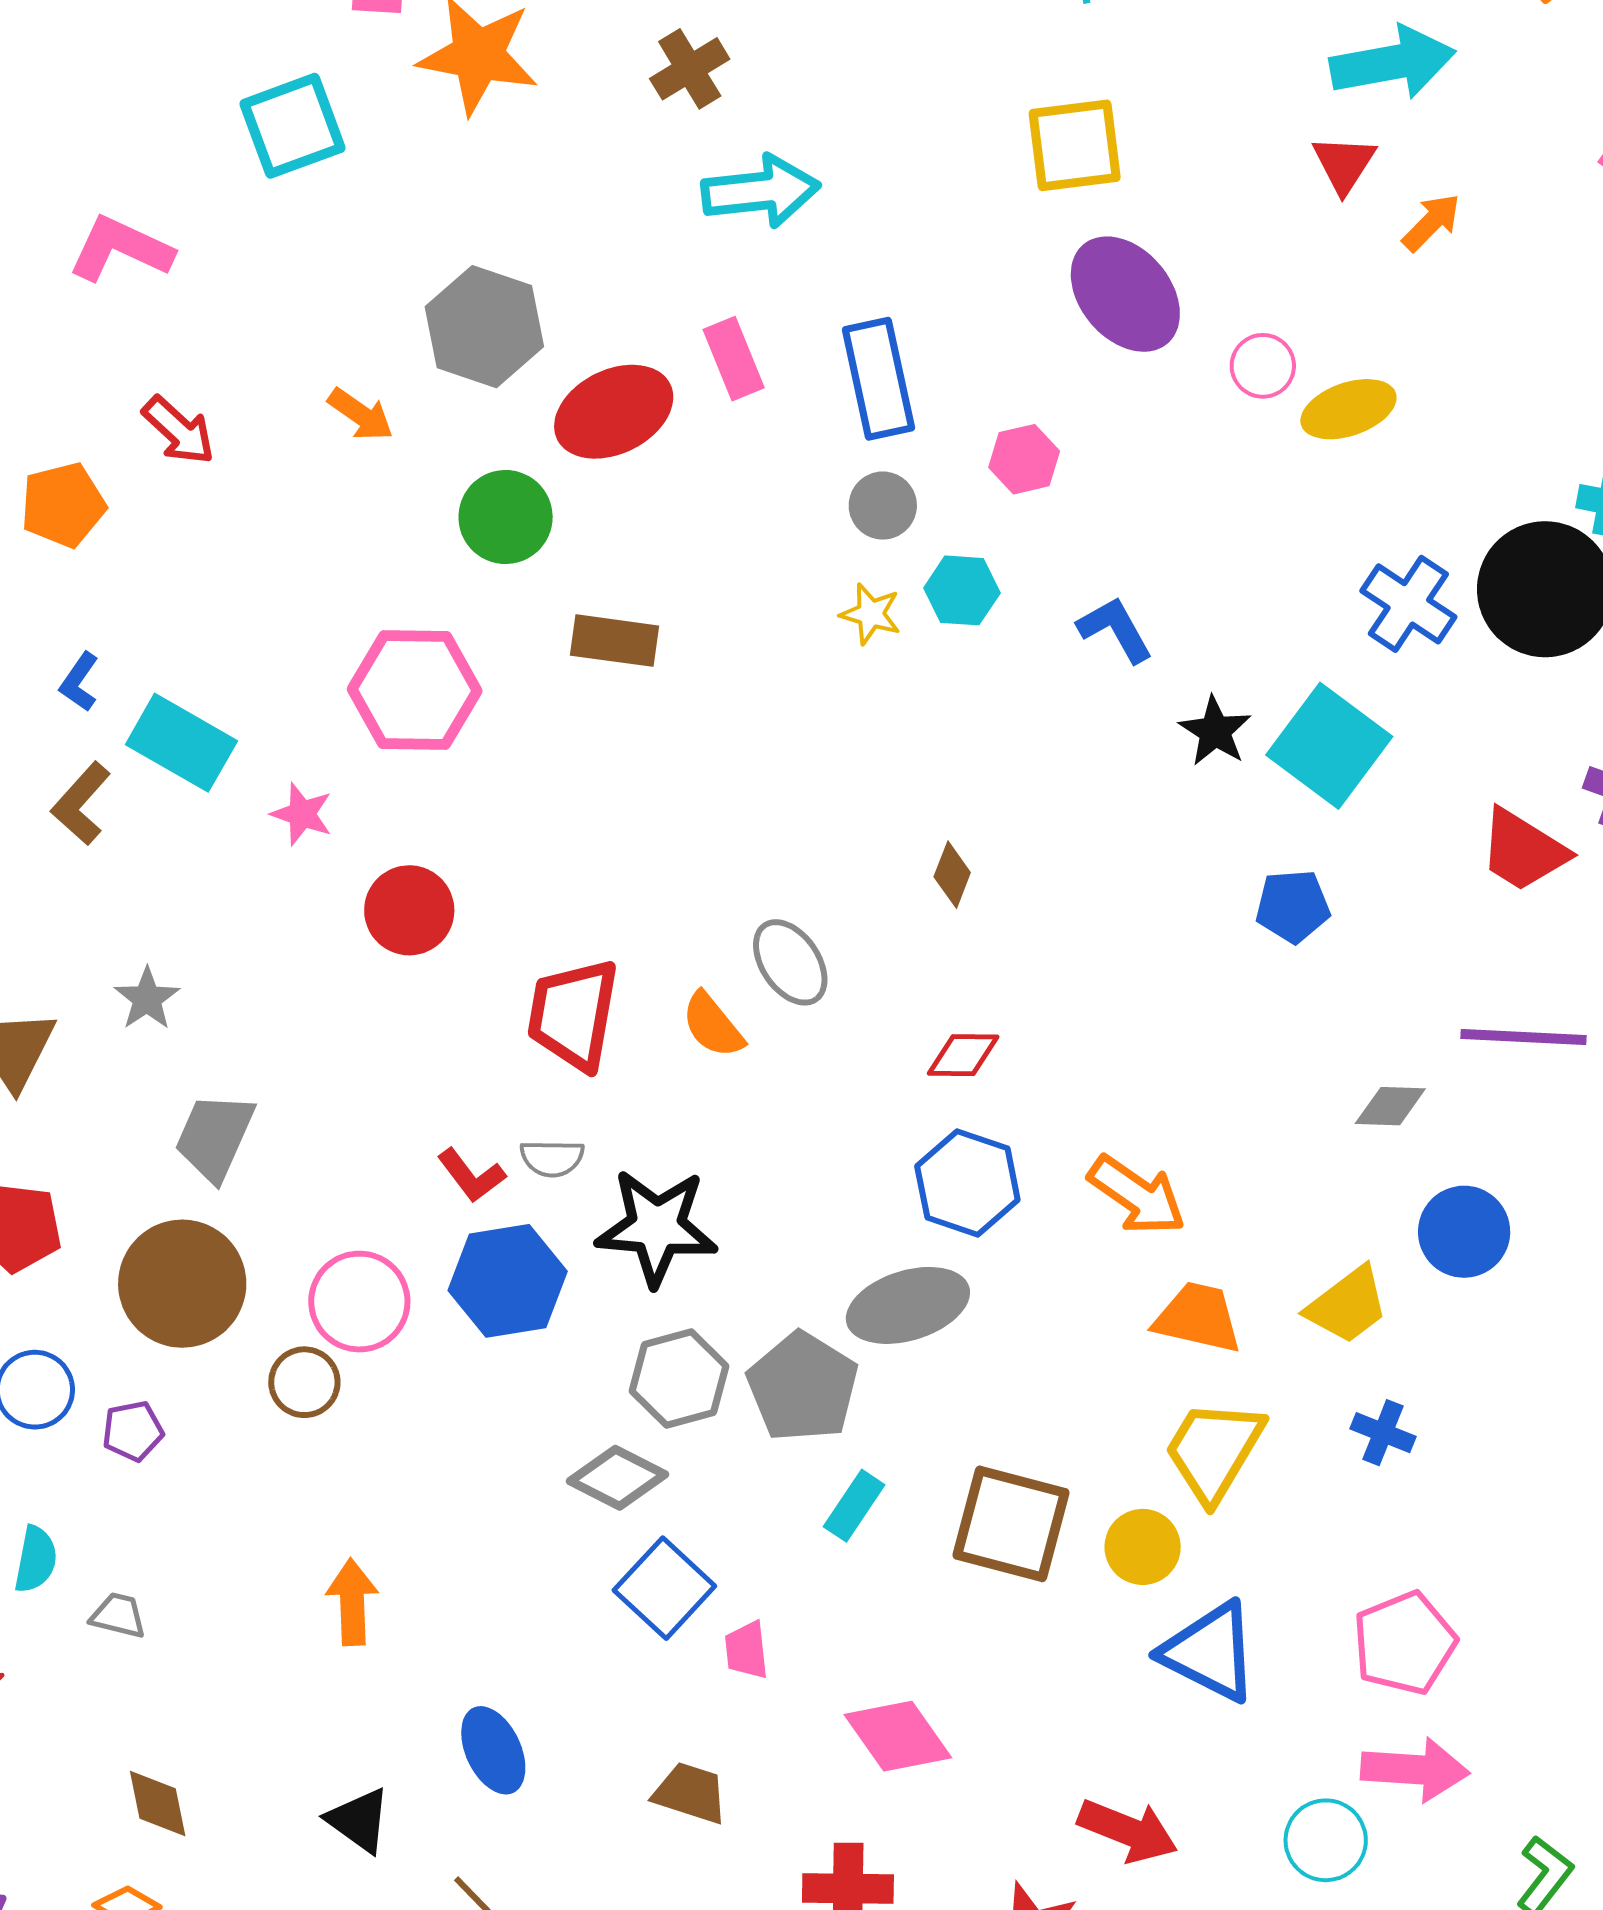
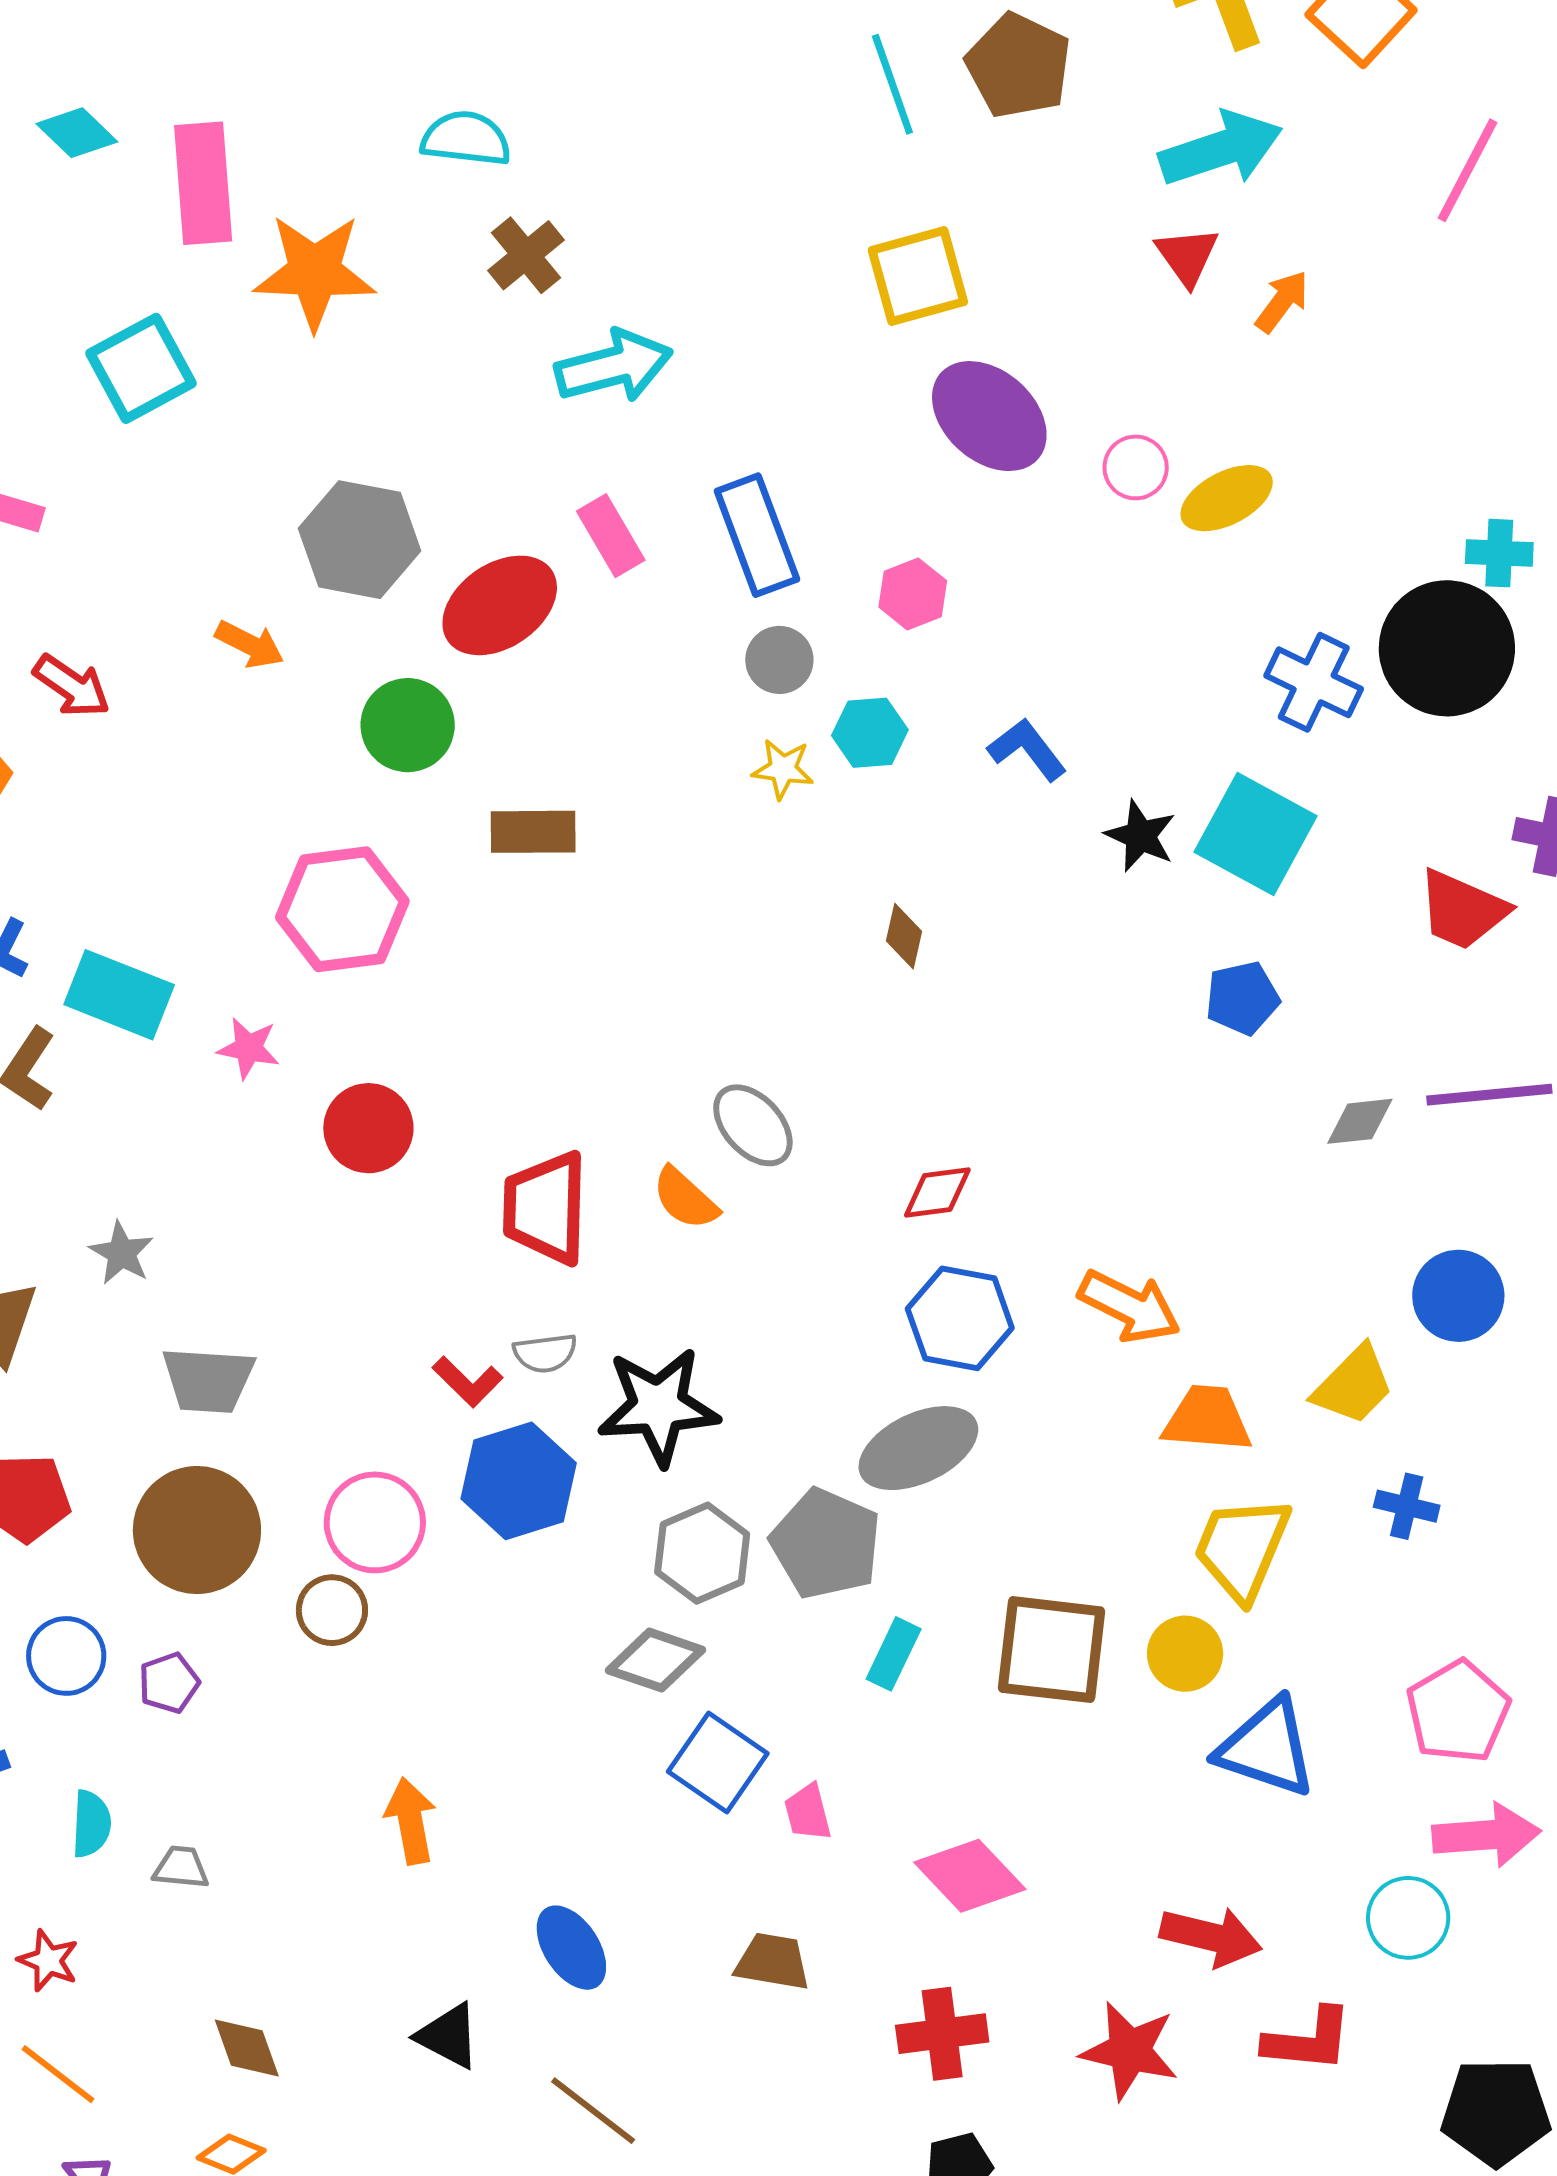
brown diamond: (952, 875) -> (904, 936), moved
gray diamond: (1390, 1106) -> (1360, 1121), moved
gray trapezoid: (215, 1137) -> (208, 1380), turned -102

